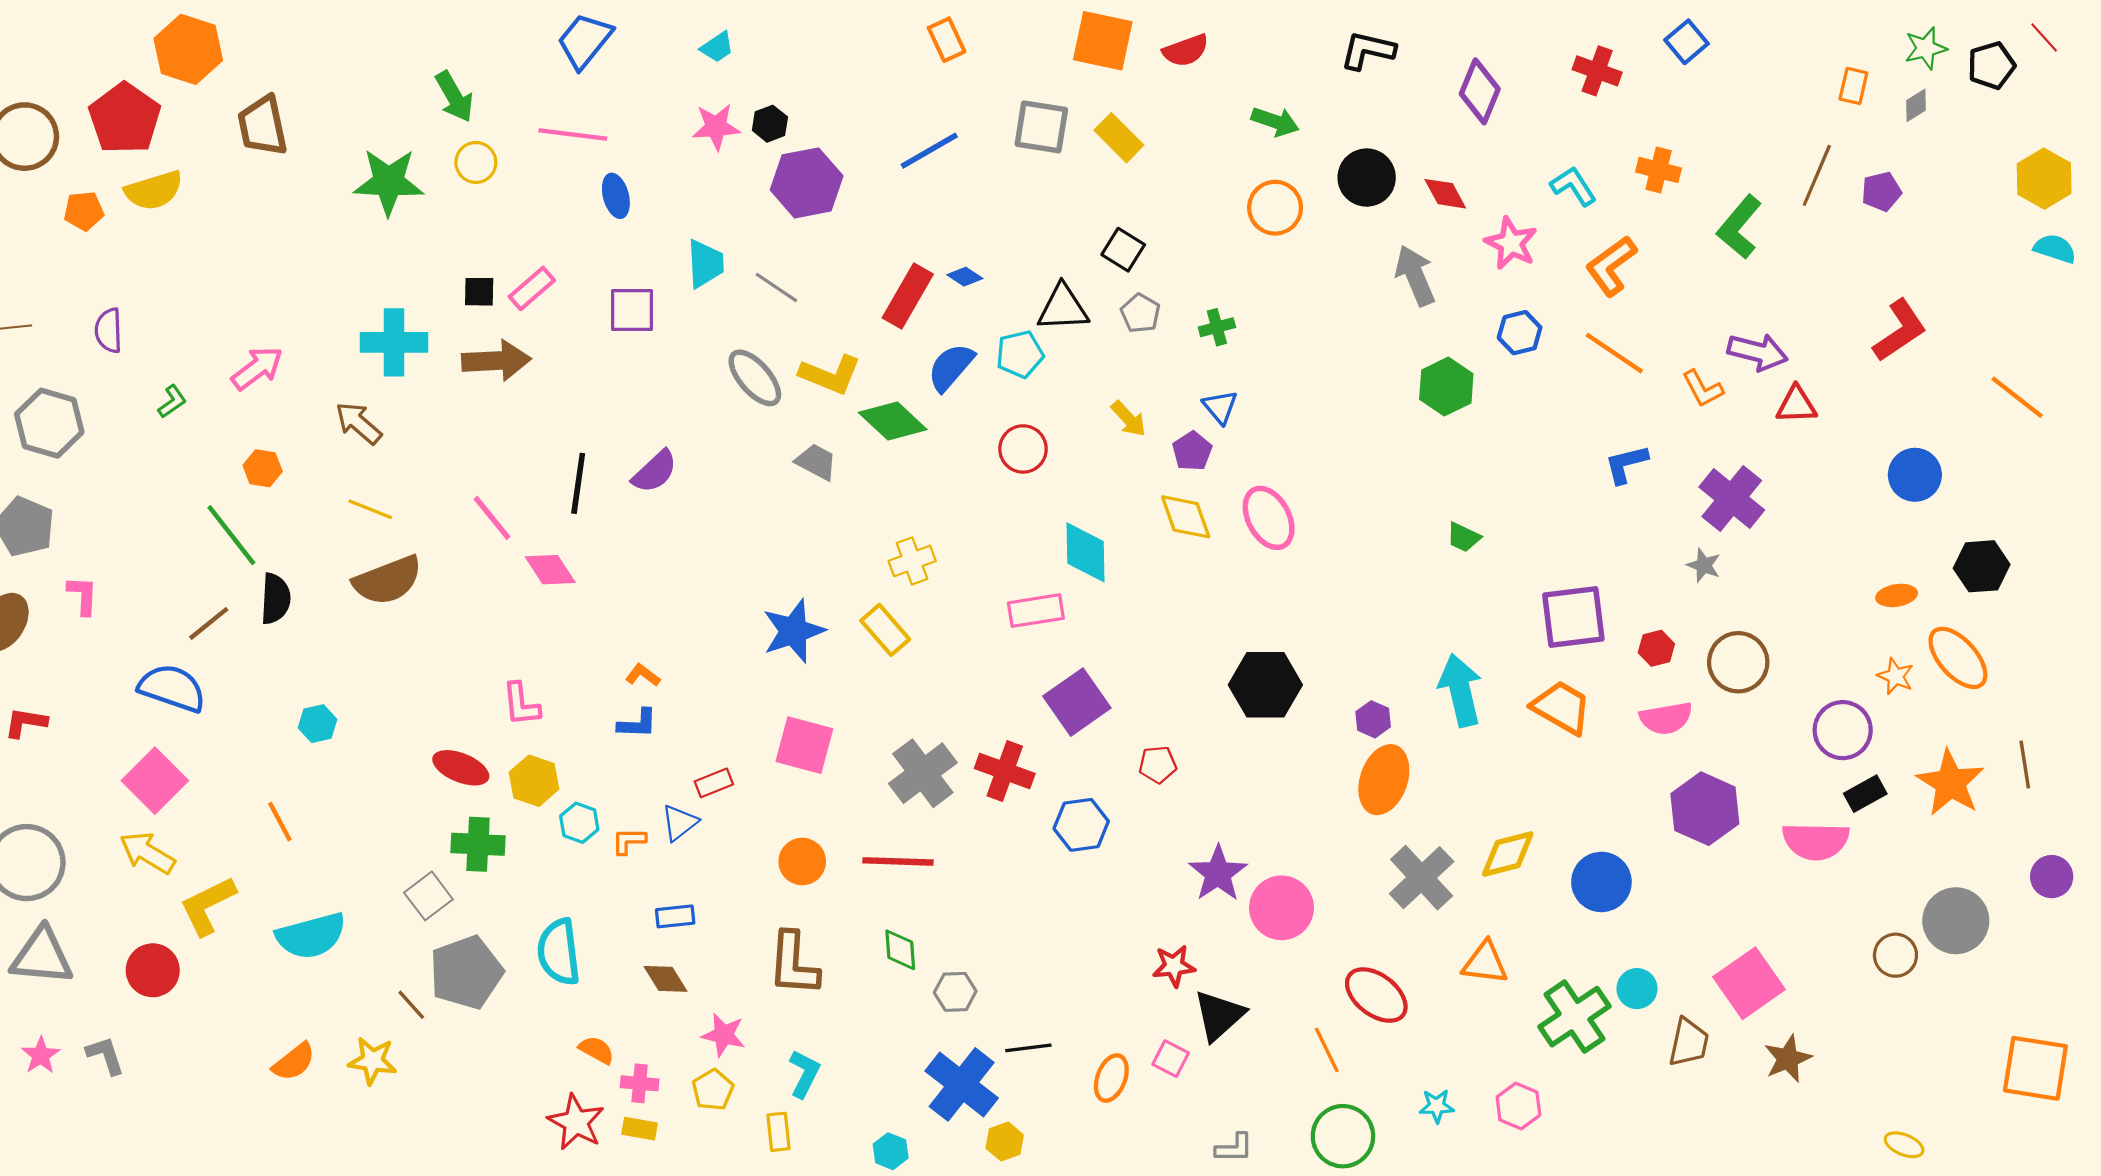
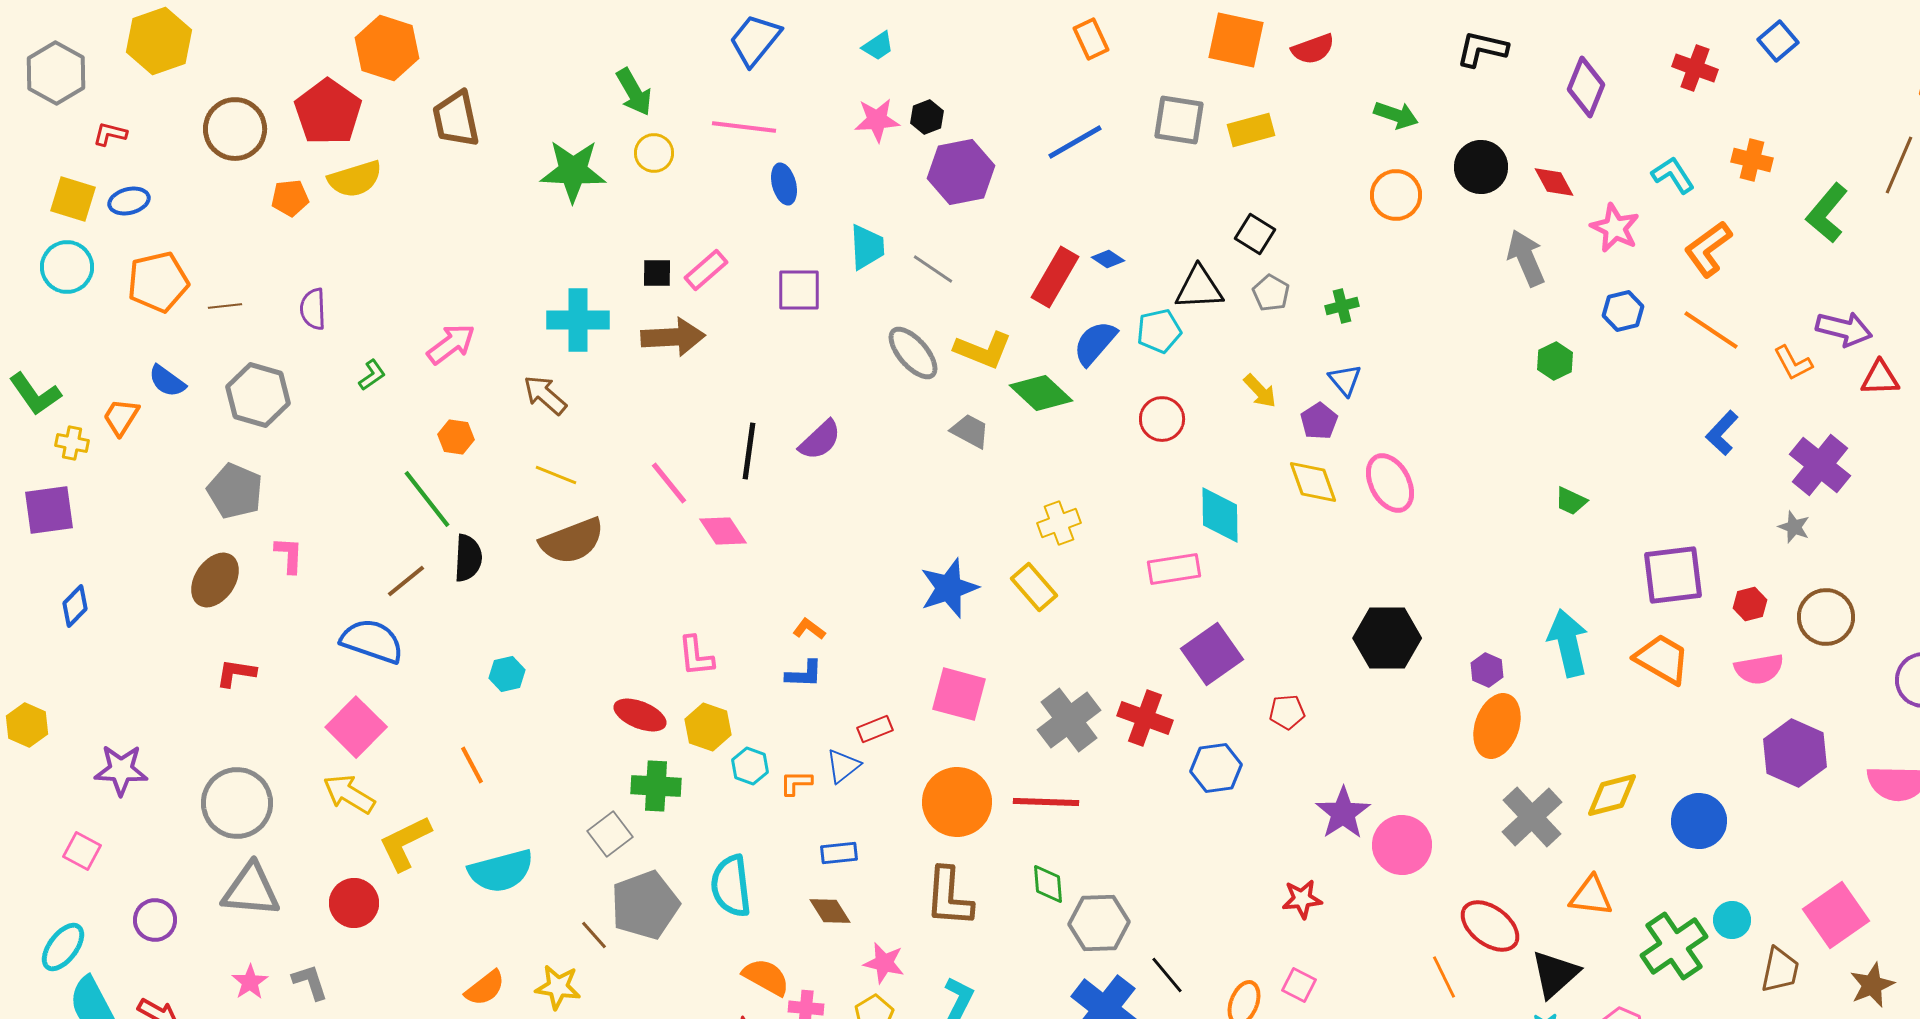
yellow rectangle: (1119, 138) -> (1251, 130), turned -60
green hexagon: (1446, 386) -> (1555, 361), size x0.7
blue L-shape: (1626, 464) -> (1722, 433), turned -33
orange circle: (802, 861) -> (957, 802), size x1.6
gray hexagon: (955, 992) -> (1099, 923), size x1.5
black triangle: (1219, 1016) -> (1555, 974), moved
black line: (1028, 1048) -> (1167, 975), turned 57
orange semicircle: (596, 1050) -> (766, 977), size x1.4

